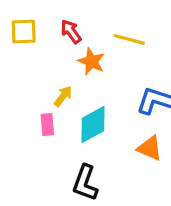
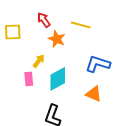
yellow square: (24, 32) -> (13, 32), moved

